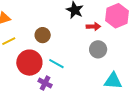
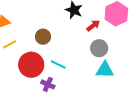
red arrow: (93, 27) -> (93, 26), turned -32
cyan triangle: (113, 81) -> (105, 70), moved

